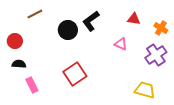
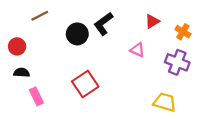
red triangle: (134, 19) -> (152, 21), turned -40
purple cross: (156, 55) -> (177, 62), turned -35

